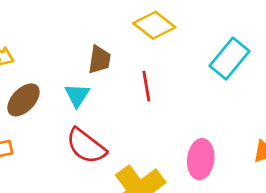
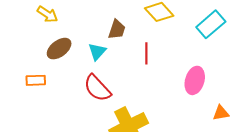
cyan rectangle: (230, 59) -> (211, 24), moved
pink ellipse: (201, 159) -> (195, 80), moved

